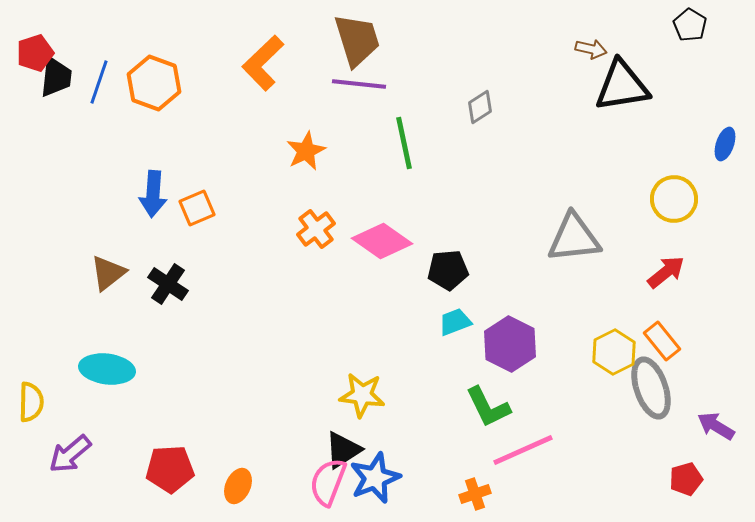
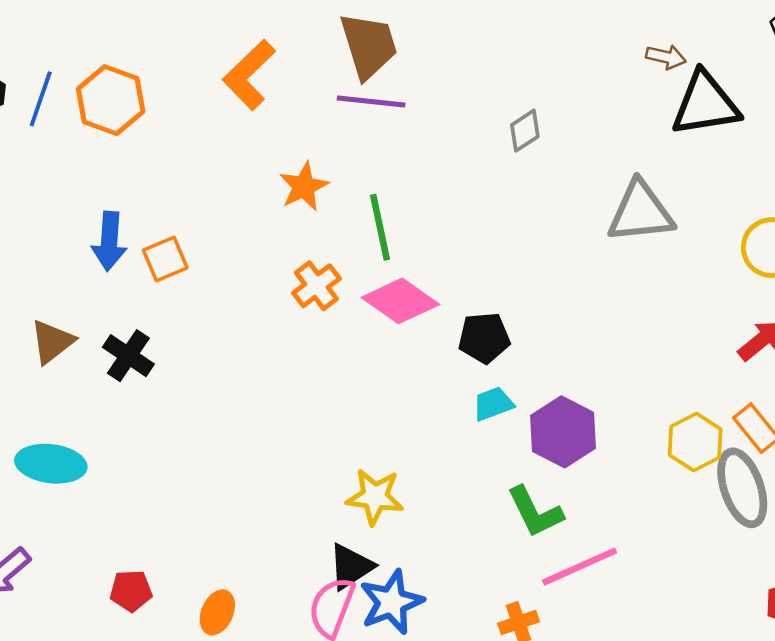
green line: (404, 143) -> (380, 227), moved
gray triangle: (574, 238) -> (641, 212), moved
red pentagon: (170, 469) -> (131, 591), size x0.7

